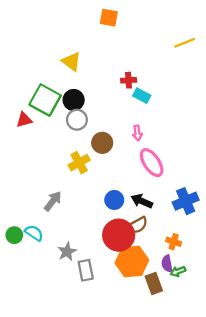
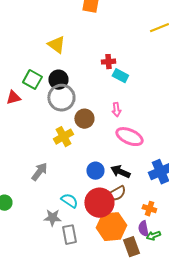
green square: (45, 100) -> (32, 80), size x0.7
gray circle: (77, 120) -> (61, 98), size x1.4
pink ellipse: (152, 163) -> (129, 137), turned -32
cyan semicircle: (34, 233) -> (69, 201), moved
gray star: (67, 252) -> (52, 218), turned 30

